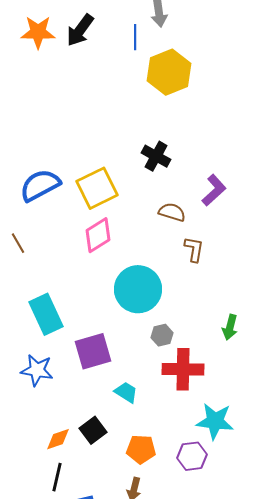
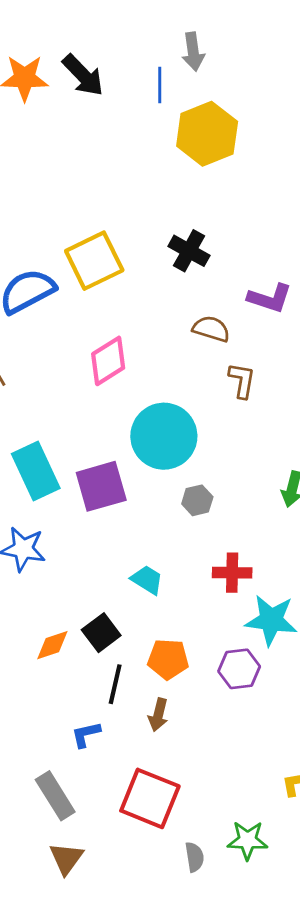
black arrow: (80, 30) -> (83, 75), turned -80
yellow square: (97, 188) -> (94, 261), moved
purple L-shape: (214, 190) -> (270, 298), turned 60
purple square: (93, 351) -> (101, 486), moved
red cross: (183, 369) -> (232, 573), moved, size x0.7
black line: (57, 477) -> (115, 684), moved

